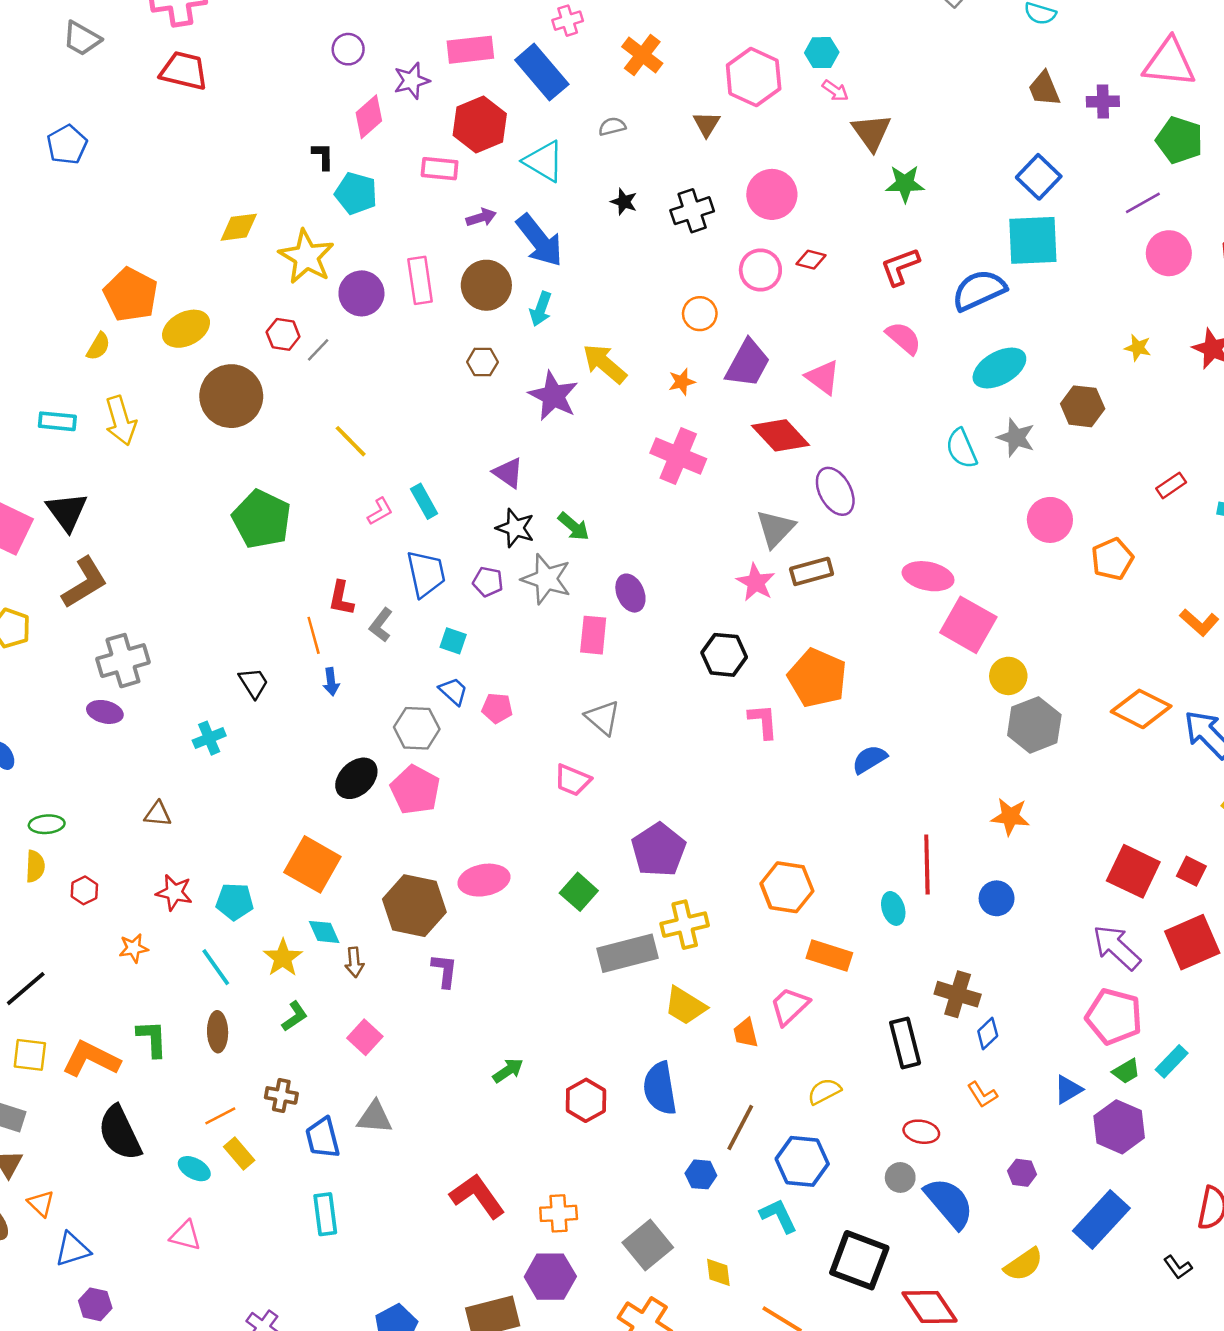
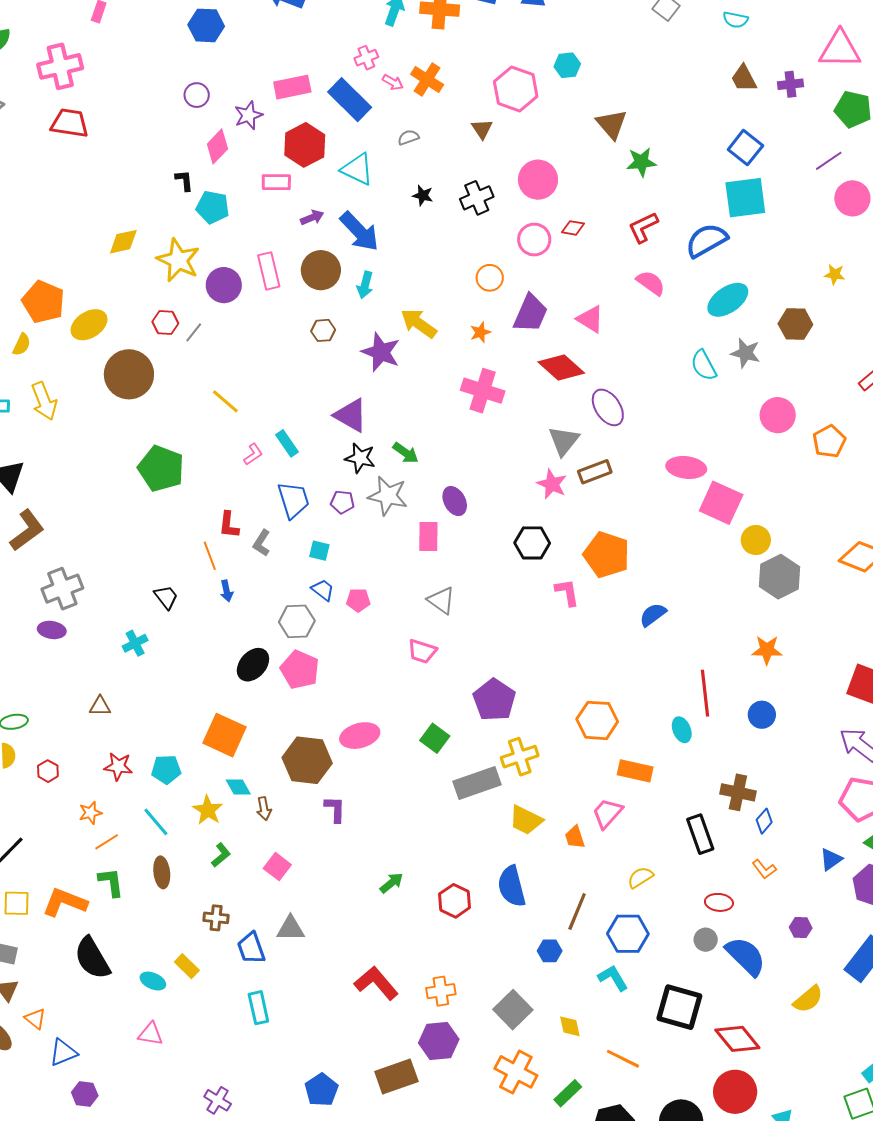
pink arrow: (835, 91) -> (393, 82), moved
purple triangle: (508, 473) -> (351, 415), size x1.4
orange line: (220, 1116) -> (107, 842), moved

